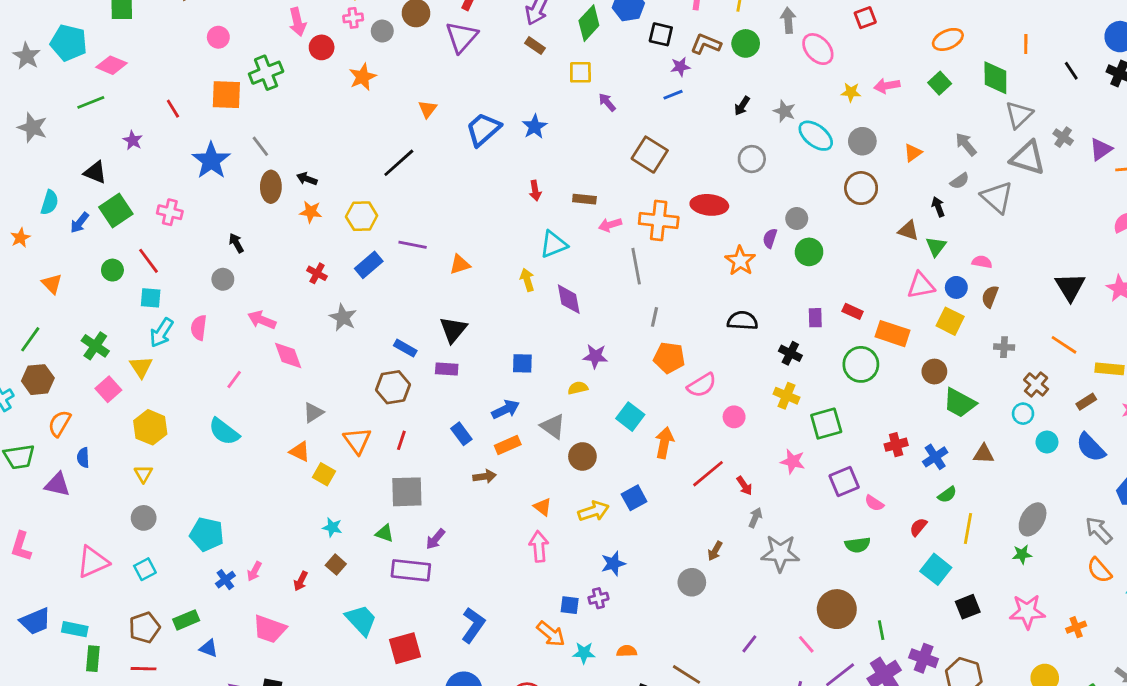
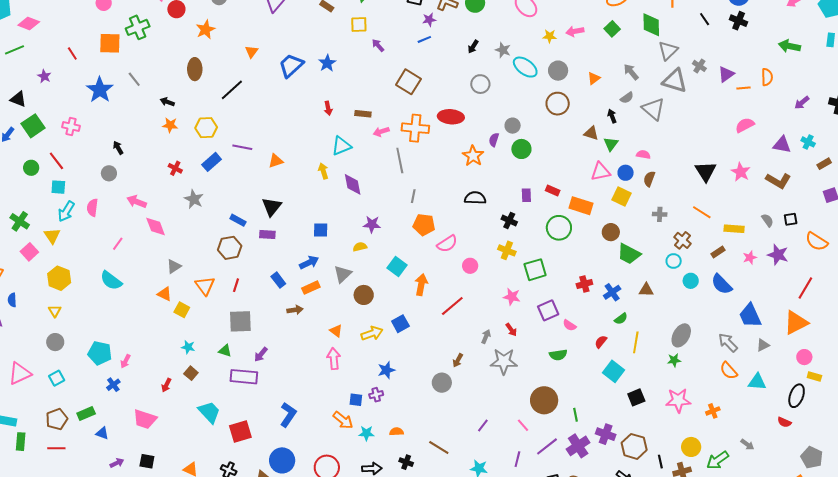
brown ellipse: (271, 187) -> (195, 69), moved
gray triangle: (553, 426) -> (343, 274), turned 42
red arrow: (744, 486) -> (511, 330), moved
pink arrow: (254, 571) -> (125, 361), moved

